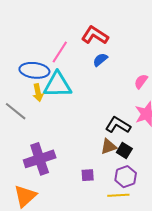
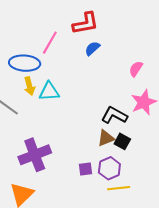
red L-shape: (95, 35) -> (85, 23), turned 140
cyan triangle: (58, 85) -> (49, 92), moved, size x0.7
purple hexagon: (126, 177) -> (109, 168), moved

